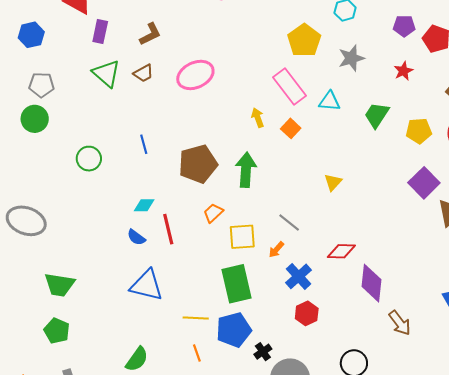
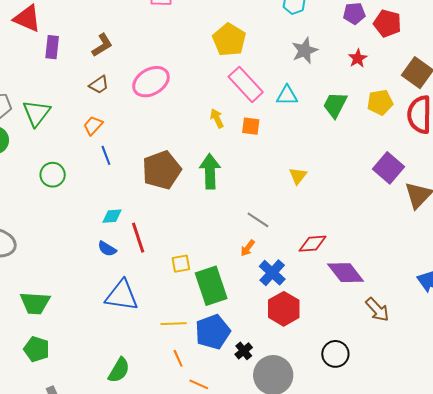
yellow pentagon: (304, 40) -> (229, 40), moved
green triangle: (106, 73) -> (36, 113), moved, turned 32
orange square: (291, 128) -> (251, 126), turned -30
yellow pentagon: (419, 131) -> (380, 102), moved
orange trapezoid: (213, 213) -> (93, 126), moved
yellow square: (242, 237) -> (181, 264), moved, size x0.7
purple diamond: (372, 283) -> (346, 273), turned -39
red hexagon: (307, 313) -> (284, 309), size x1.4

